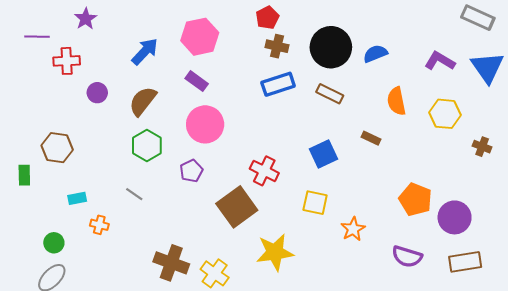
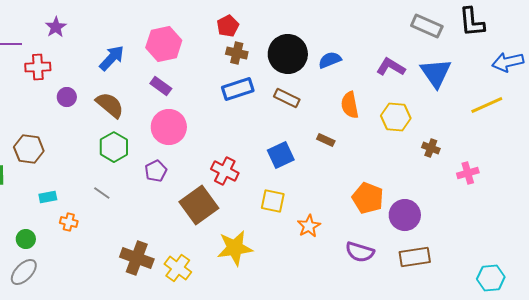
brown semicircle: (143, 101) -> (110, 105), turned 92

